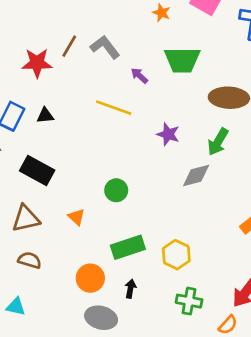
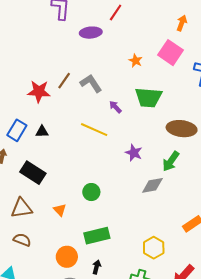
yellow hexagon: (176, 255) -> (154, 248), moved

